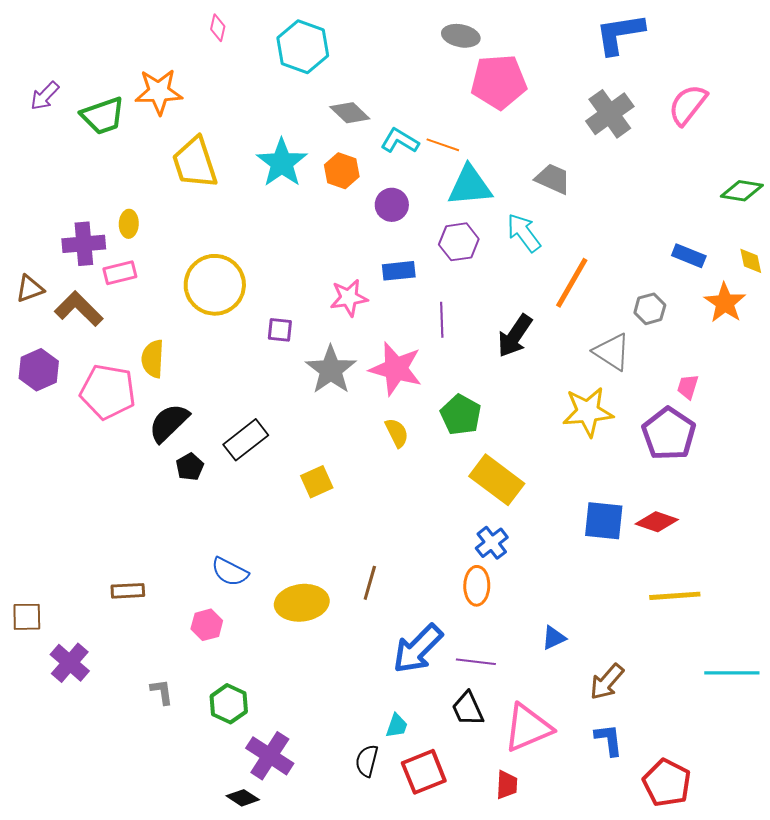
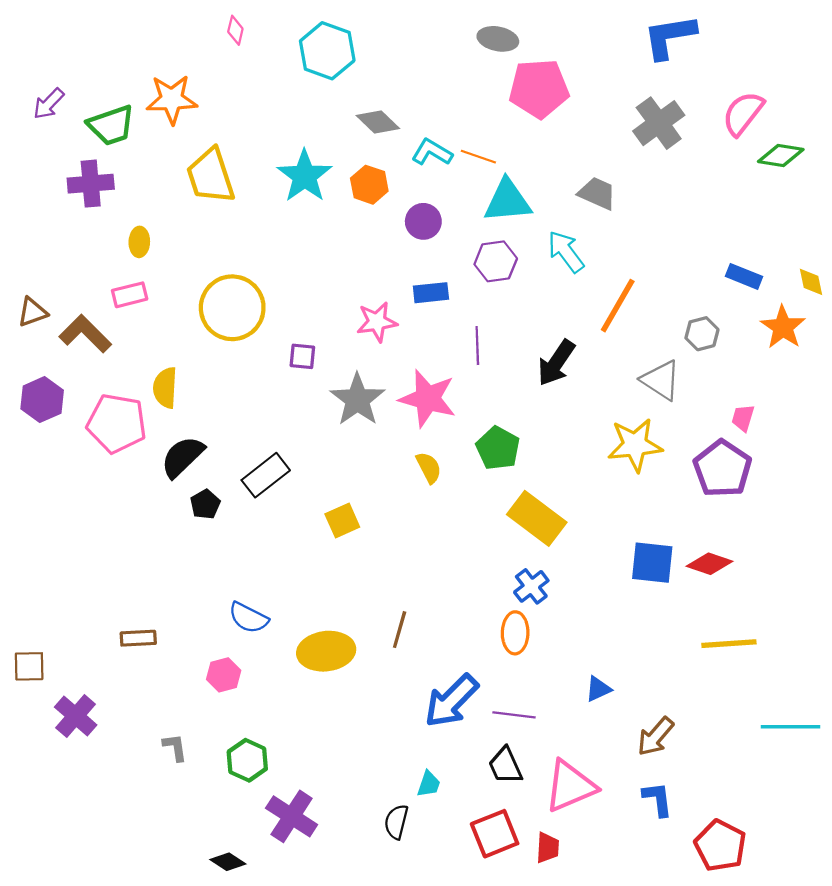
green diamond: (742, 191) -> (781, 156), moved
purple cross: (84, 244) -> (91, 184), moved
red square: (424, 772) -> (495, 834), moved
black diamond: (243, 798) -> (228, 862), moved

